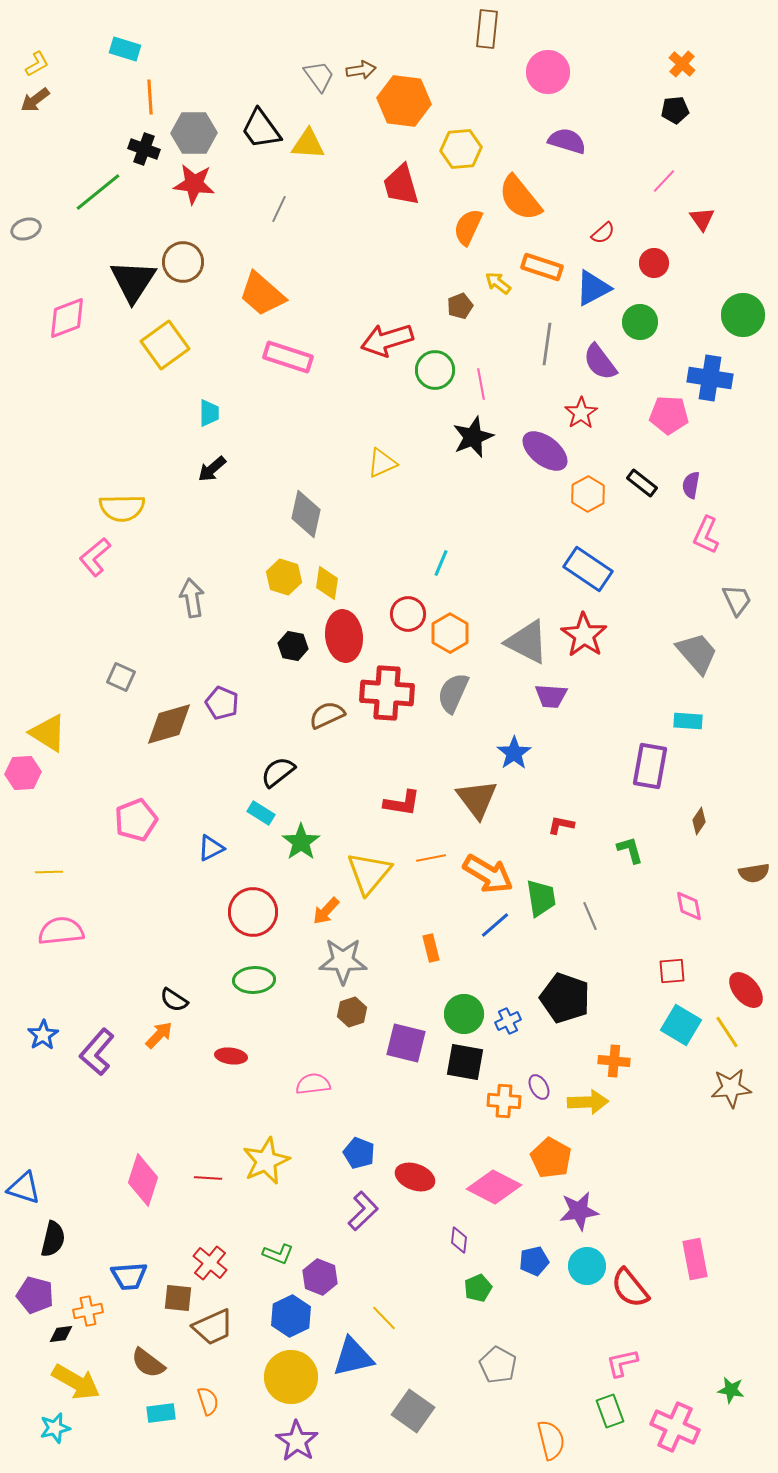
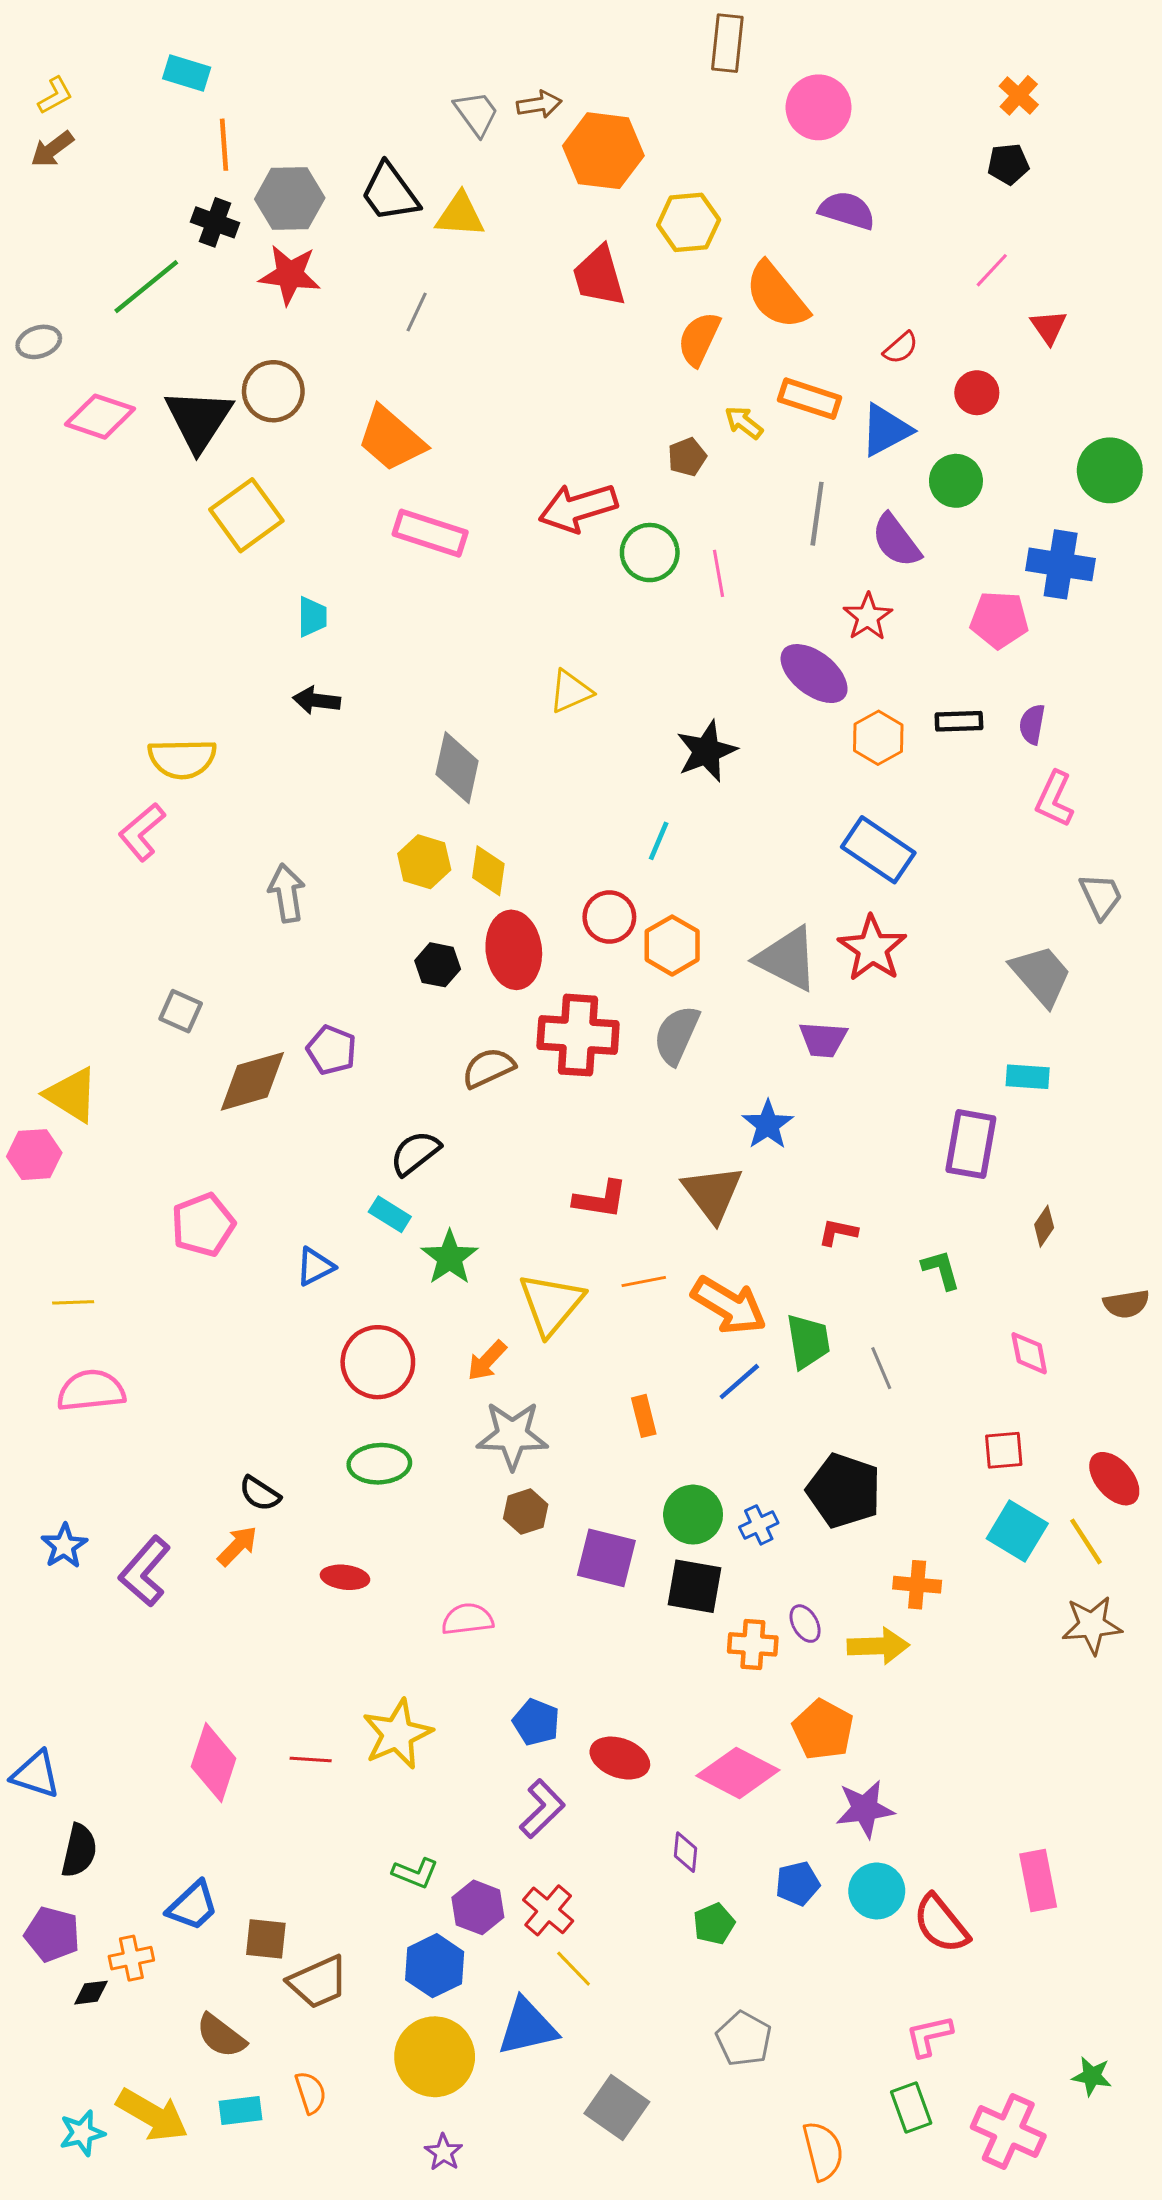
pink diamond: (67, 318) -> (100, 417), moved, turned 39
black star: (473, 437) -> (706, 751), moved
black arrow: (212, 469) -> (317, 700), turned 48
black rectangle: (642, 483) -> (959, 721), turned -40
red cross: (210, 1263) -> (548, 1910), moved
blue trapezoid: (129, 1276) -> (193, 1906), turned -39
yellow arrow: (76, 1382) -> (152, 2115), moved
purple star: (297, 1441) -> (444, 2152), size x0.6

